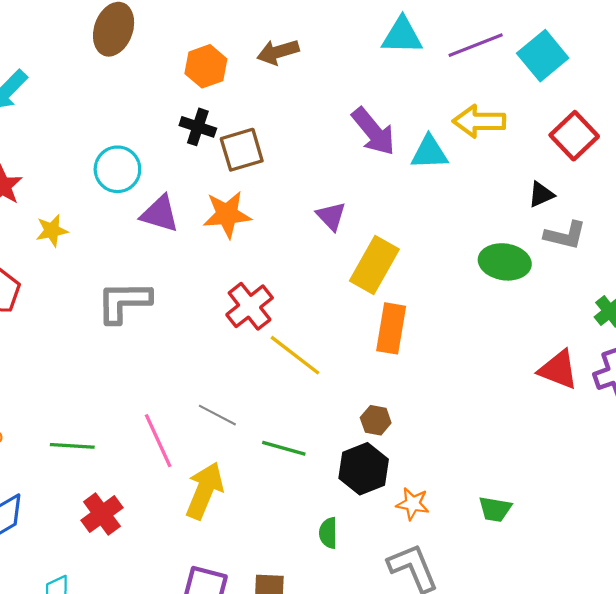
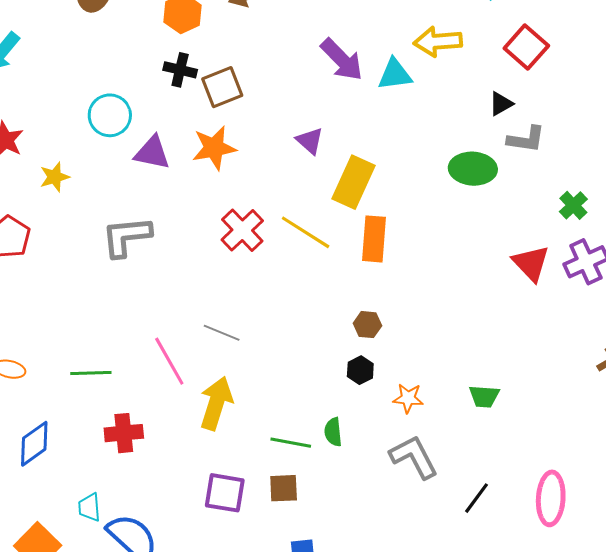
yellow line: (295, 355) -> (306, 232), moved
red triangle: (558, 370) -> (531, 263), turned 30
green line: (284, 448) -> (291, 443), moved
black hexagon: (364, 469) -> (360, 370), size x0.6
red cross: (102, 514) -> (124, 433), turned 36

